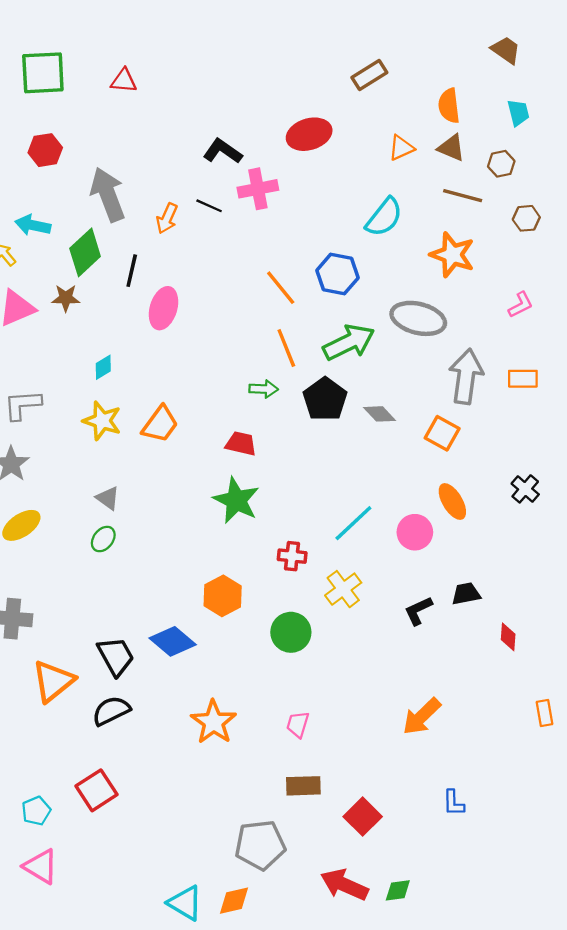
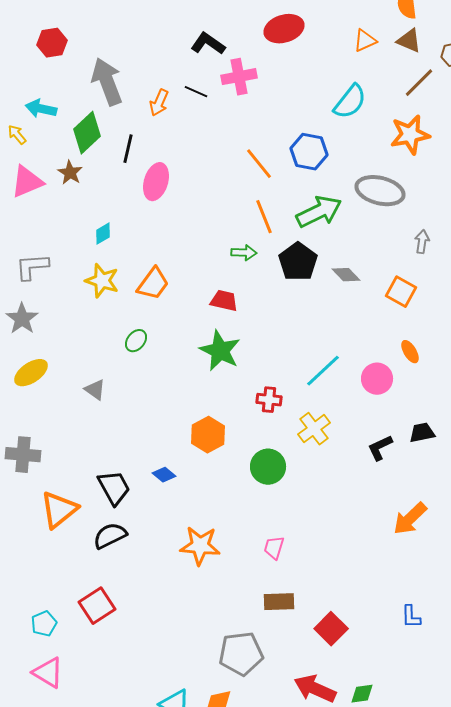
brown line: (463, 196) -> (419, 83), turned -60
orange star: (452, 255) -> (410, 135), turned -30
brown star: (66, 298) -> (70, 173), turned 30
gray arrow: (466, 376) -> (422, 242), size x0.5
gray triangle: (108, 498) -> (95, 390), moved
orange ellipse: (452, 502) -> (410, 352), size x0.7
green ellipse: (103, 539) -> (136, 341), moved
blue diamond: (173, 641) -> (164, 475), size x0.6
orange arrow: (422, 716) -> (410, 519), moved
orange star: (214, 722) -> (200, 546), turned -30

